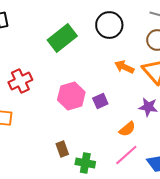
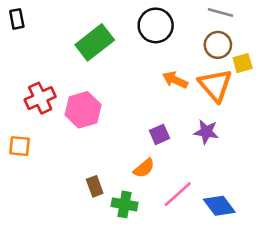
pink hexagon: (71, 96) -> (83, 110), moved
purple square: (100, 101) -> (160, 134), moved
orange semicircle: (127, 129) -> (144, 168), moved

